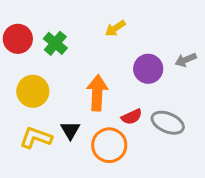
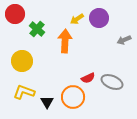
red circle: (18, 39) -> (15, 14), moved
purple circle: (148, 69) -> (99, 18), moved
orange arrow: (97, 93) -> (65, 41), moved
black triangle: (70, 130) -> (47, 102), moved

